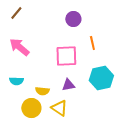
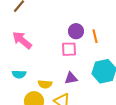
purple circle: (73, 19) -> (76, 31), moved
pink square: (66, 56) -> (69, 49), size x0.7

